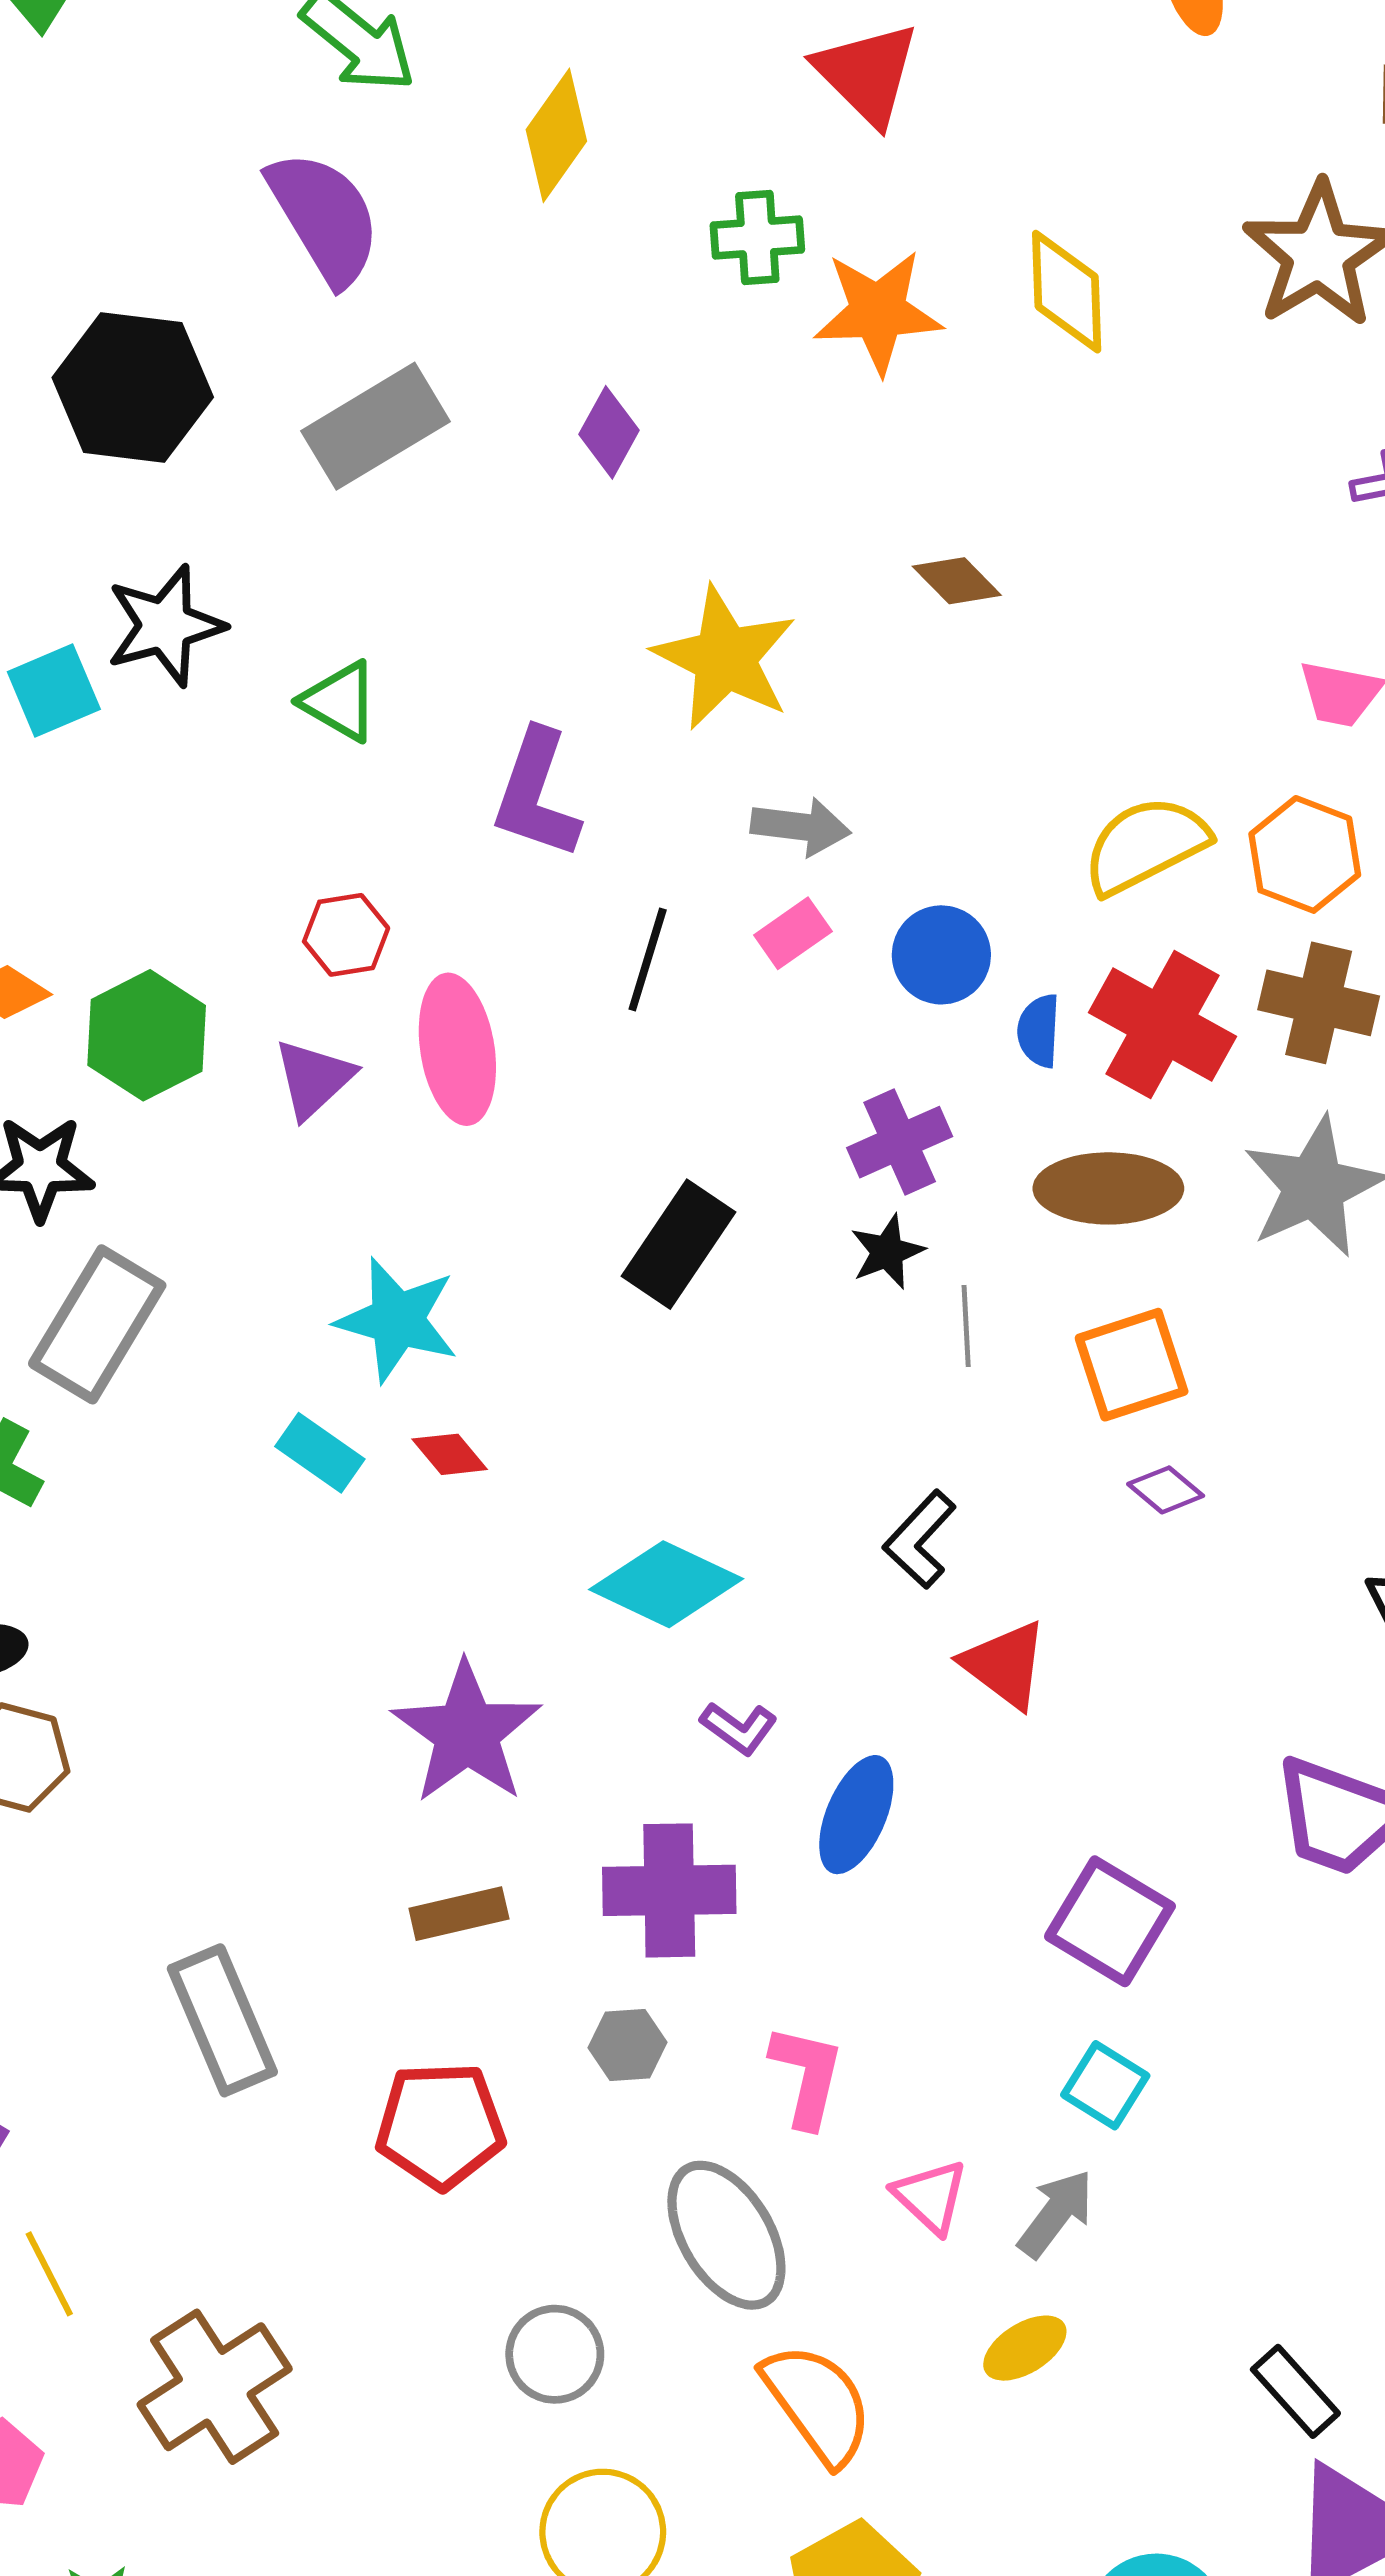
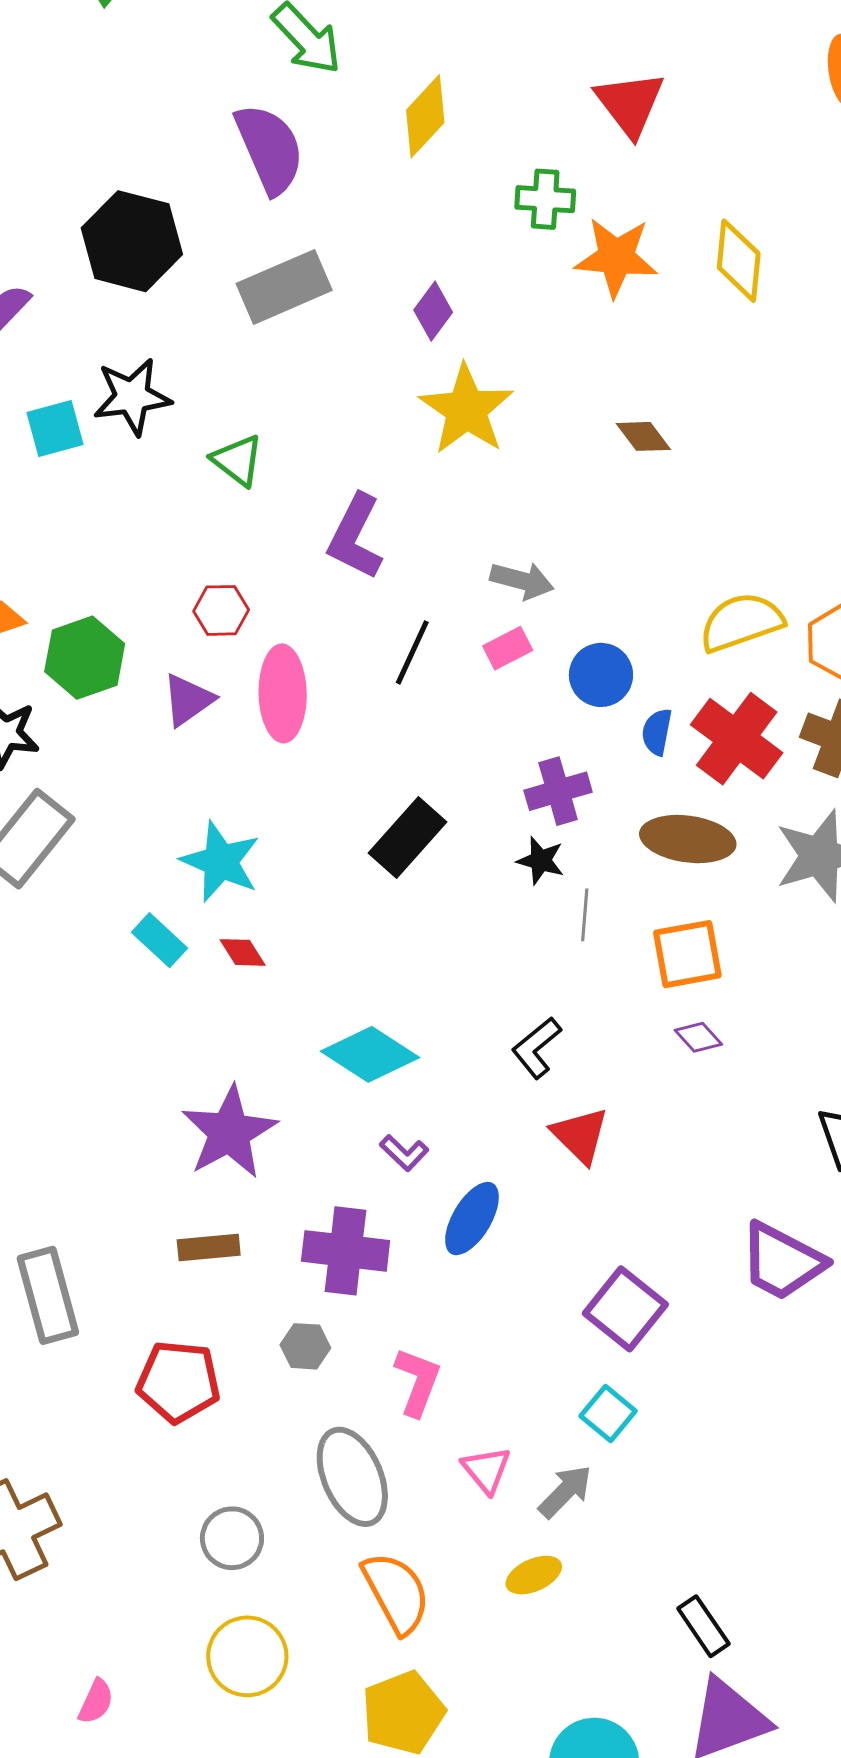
yellow star: (725, 658) -> (466, 409), moved
black star: (887, 1252) -> (541, 861), turned 30

